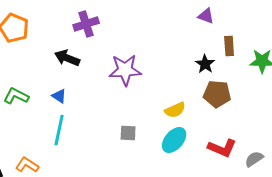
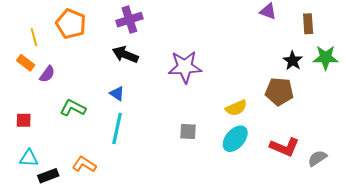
purple cross: (86, 24) -> (129, 20), moved
brown rectangle: (229, 46) -> (308, 24), moved
black star: (205, 64) -> (293, 61), moved
green L-shape: (16, 96) -> (73, 108), moved

